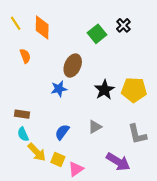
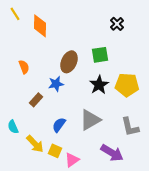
yellow line: (16, 23) -> (15, 14), moved
green square: (97, 34) -> (100, 55), moved, turned 30
orange semicircle: (25, 56) -> (24, 67), moved
brown rectangle: (22, 114) -> (36, 100), moved, turned -56
gray triangle: (95, 127) -> (90, 120), size x1.6
cyan semicircle: (23, 134) -> (13, 127), moved

